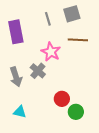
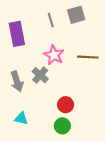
brown line: (78, 40) -> (88, 57), moved
green circle: (76, 112) -> (62, 126), moved

